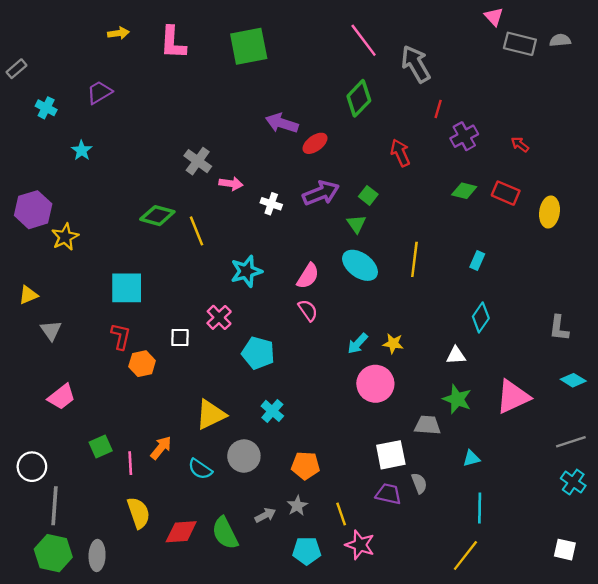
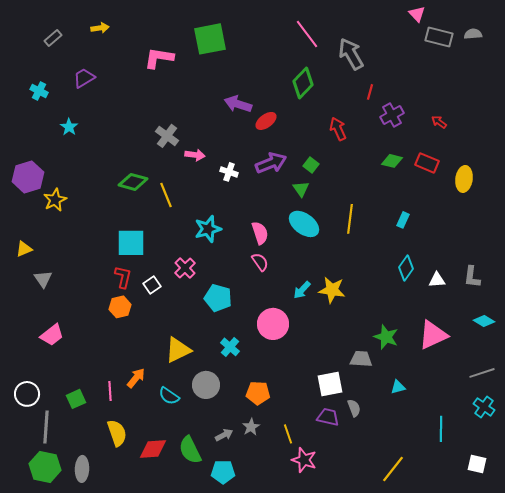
pink L-shape: (173, 43) -> (159, 58), moved, turned 96
gray rectangle: (17, 69) -> (53, 38), moved
pink semicircle: (308, 276) -> (260, 233), turned -50
cyan square: (127, 288) -> (131, 243), moved
red L-shape: (121, 336) -> (123, 277), moved
white square: (180, 338) -> (152, 285), turned -36
yellow star: (393, 343) -> (332, 290), size x1.5
white triangle: (456, 355) -> (437, 280), moved
pink circle: (375, 384) -> (273, 324), moved
green square: (101, 447) -> (76, 399), moved
cyan line: (480, 508) -> (441, 429), moved
cyan pentagon: (307, 551) -> (223, 472), moved

